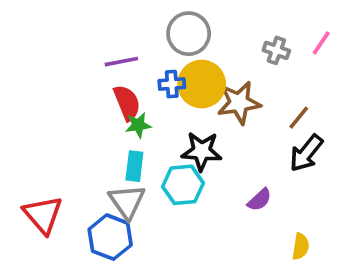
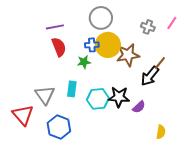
purple line: (121, 62) -> (55, 27), moved
red semicircle: (127, 103) -> (59, 47), moved
green star: (138, 125) -> (84, 62), moved
black star: (202, 151) -> (119, 97), moved
black arrow: (306, 153) -> (150, 76), moved
gray triangle: (127, 202) -> (45, 95), moved

